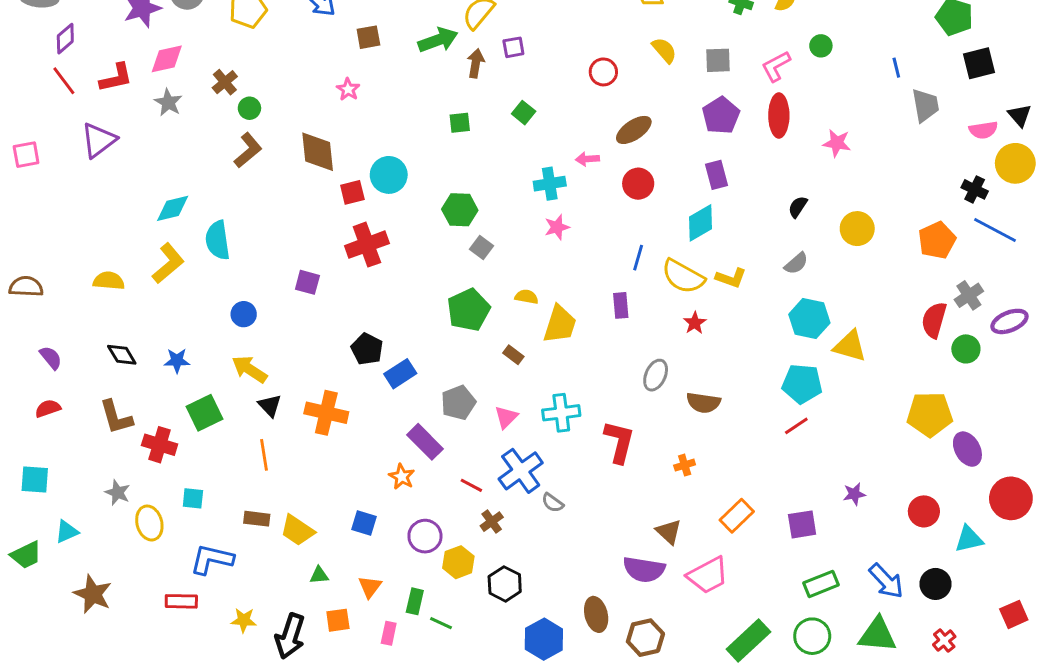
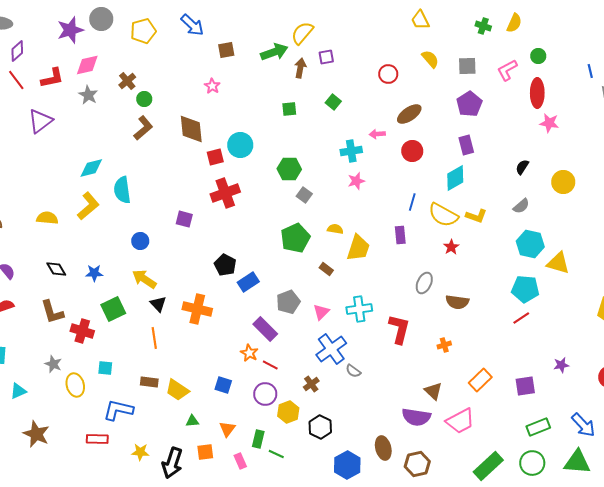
red ellipse: (779, 115) -> (537, 93), moved
red line: (471, 485) -> (270, 365), moved
pink rectangle: (389, 633) -> (240, 461), turned -35

